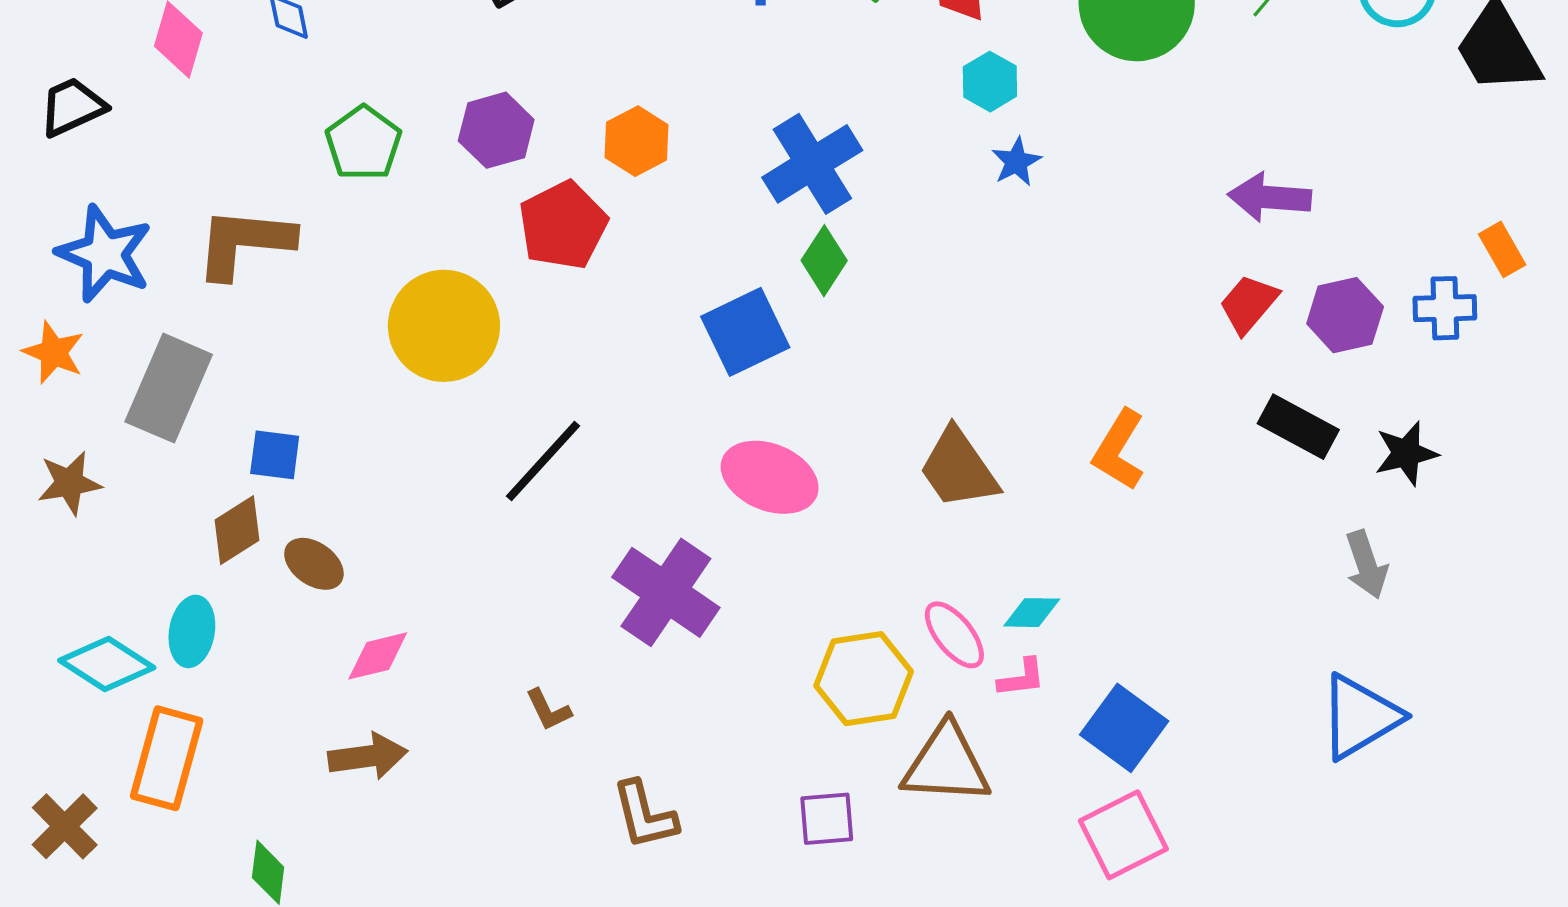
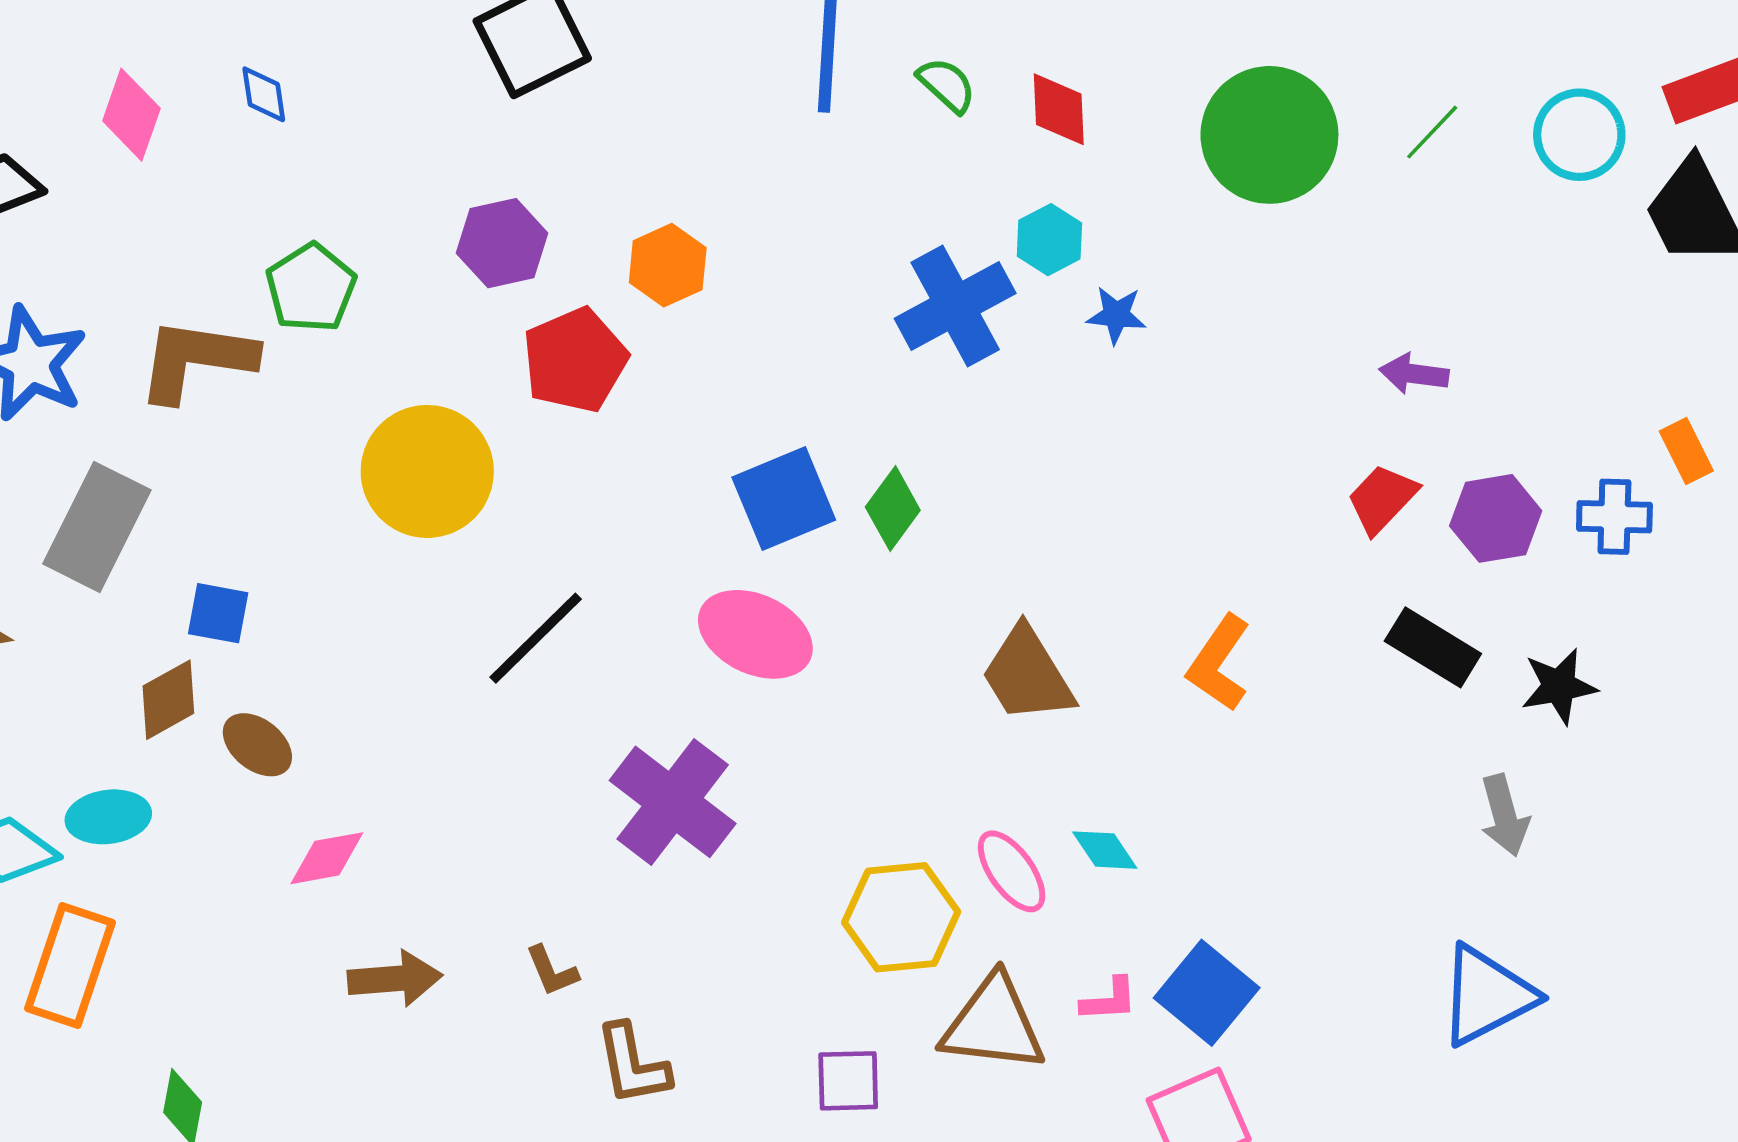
cyan hexagon: (990, 82) -> (1049, 240), moved
green pentagon: (363, 143) -> (311, 288), moved
blue star: (1016, 162) -> (1116, 315), turned 30
blue cross: (812, 164) -> (955, 306), moved
purple arrow: (1270, 197) -> (1414, 374), size x0.7
green diamond: (824, 261) -> (893, 509), moved
pink ellipse: (770, 477) -> (755, 634), moved
cyan diamond: (1032, 613) -> (1105, 850), turned 52
cyan ellipse: (192, 631) -> (108, 817), turned 70
pink L-shape: (1022, 678) -> (1109, 1000), moved
brown L-shape: (548, 710) -> (552, 971), moved
brown arrow: (368, 756) -> (395, 979), moved

